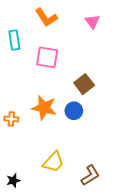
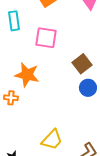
orange star: (44, 108) -> (27, 75), moved
blue circle: (74, 111) -> (88, 88), moved

